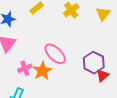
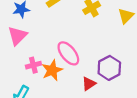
red triangle: (103, 75) -> (89, 84), moved

